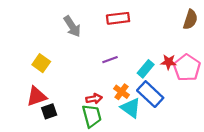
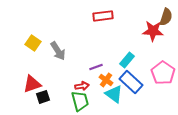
gray arrow: (72, 26) -> (58, 51), moved
purple line: (110, 60) -> (96, 67), moved
red star: (169, 62) -> (153, 31), moved, size x1.5
yellow square: (41, 63) -> (33, 43), moved
pink pentagon: (187, 68) -> (163, 73), moved

